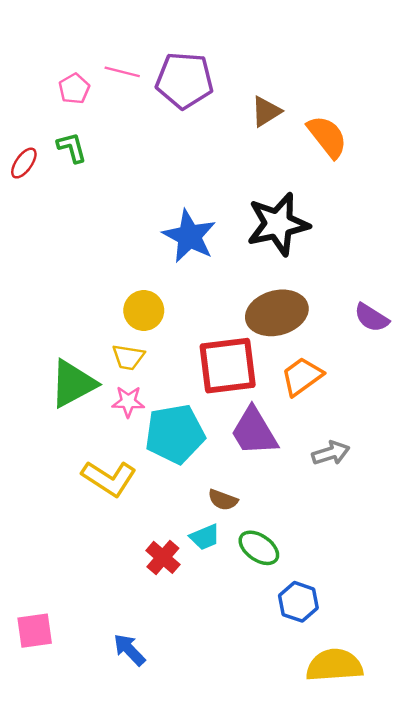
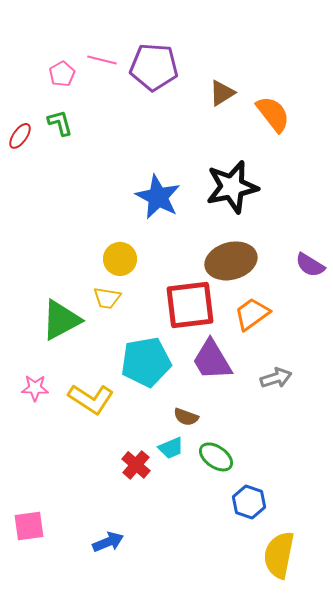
pink star: (128, 402) -> (35, 388), moved
blue arrow: (129, 650) -> (108, 542), turned 112
yellow semicircle: (334, 665) -> (279, 555), turned -75

